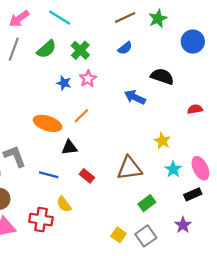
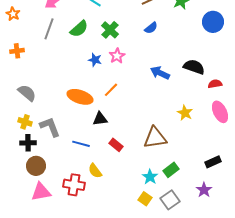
black semicircle: (162, 76) -> (194, 67), moved
pink ellipse: (200, 168) -> (220, 112), moved
cyan star: (173, 169) -> (150, 177), moved

